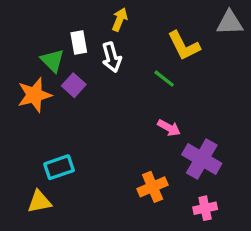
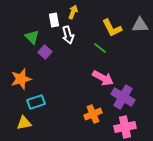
gray triangle: (230, 23) -> (140, 25), moved
white rectangle: (79, 42) -> (54, 20), moved
orange star: (34, 95) -> (21, 79), moved
pink arrow: (169, 128) -> (103, 78), size x1.5
pink cross: (205, 208) -> (125, 127), size x1.5

